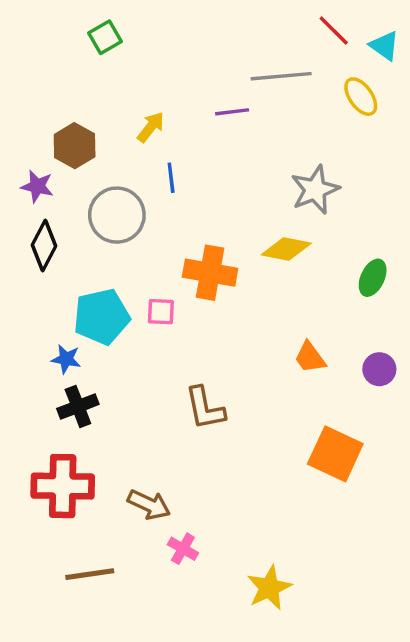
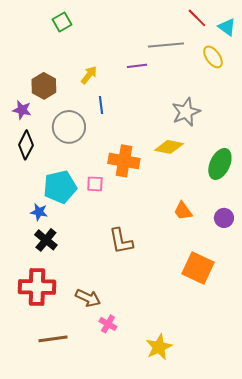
green ellipse: (373, 278) -> (220, 164), size x1.4
black cross: (78, 406) -> (46, 240), turned -30

